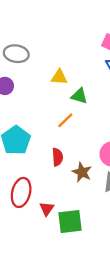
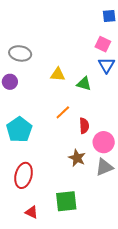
green triangle: (79, 96) -> (84, 84), moved
red semicircle: (57, 157) -> (84, 126), moved
red triangle: (47, 209) -> (32, 212), moved, turned -40

